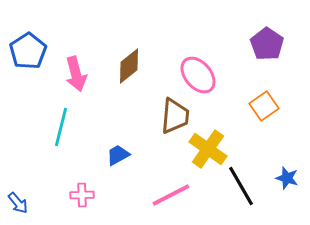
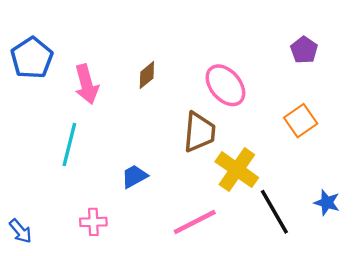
purple pentagon: (267, 44) -> (304, 50), size x0.7
brown diamond: (129, 66) -> (147, 75), size x0.7

